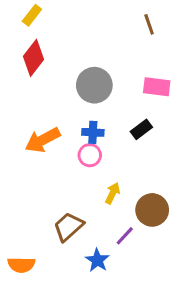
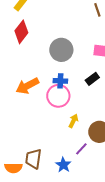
pink circle: (90, 155) -> (58, 96), size x1.5
brown trapezoid: (68, 227) -> (33, 159), moved, turned -40

